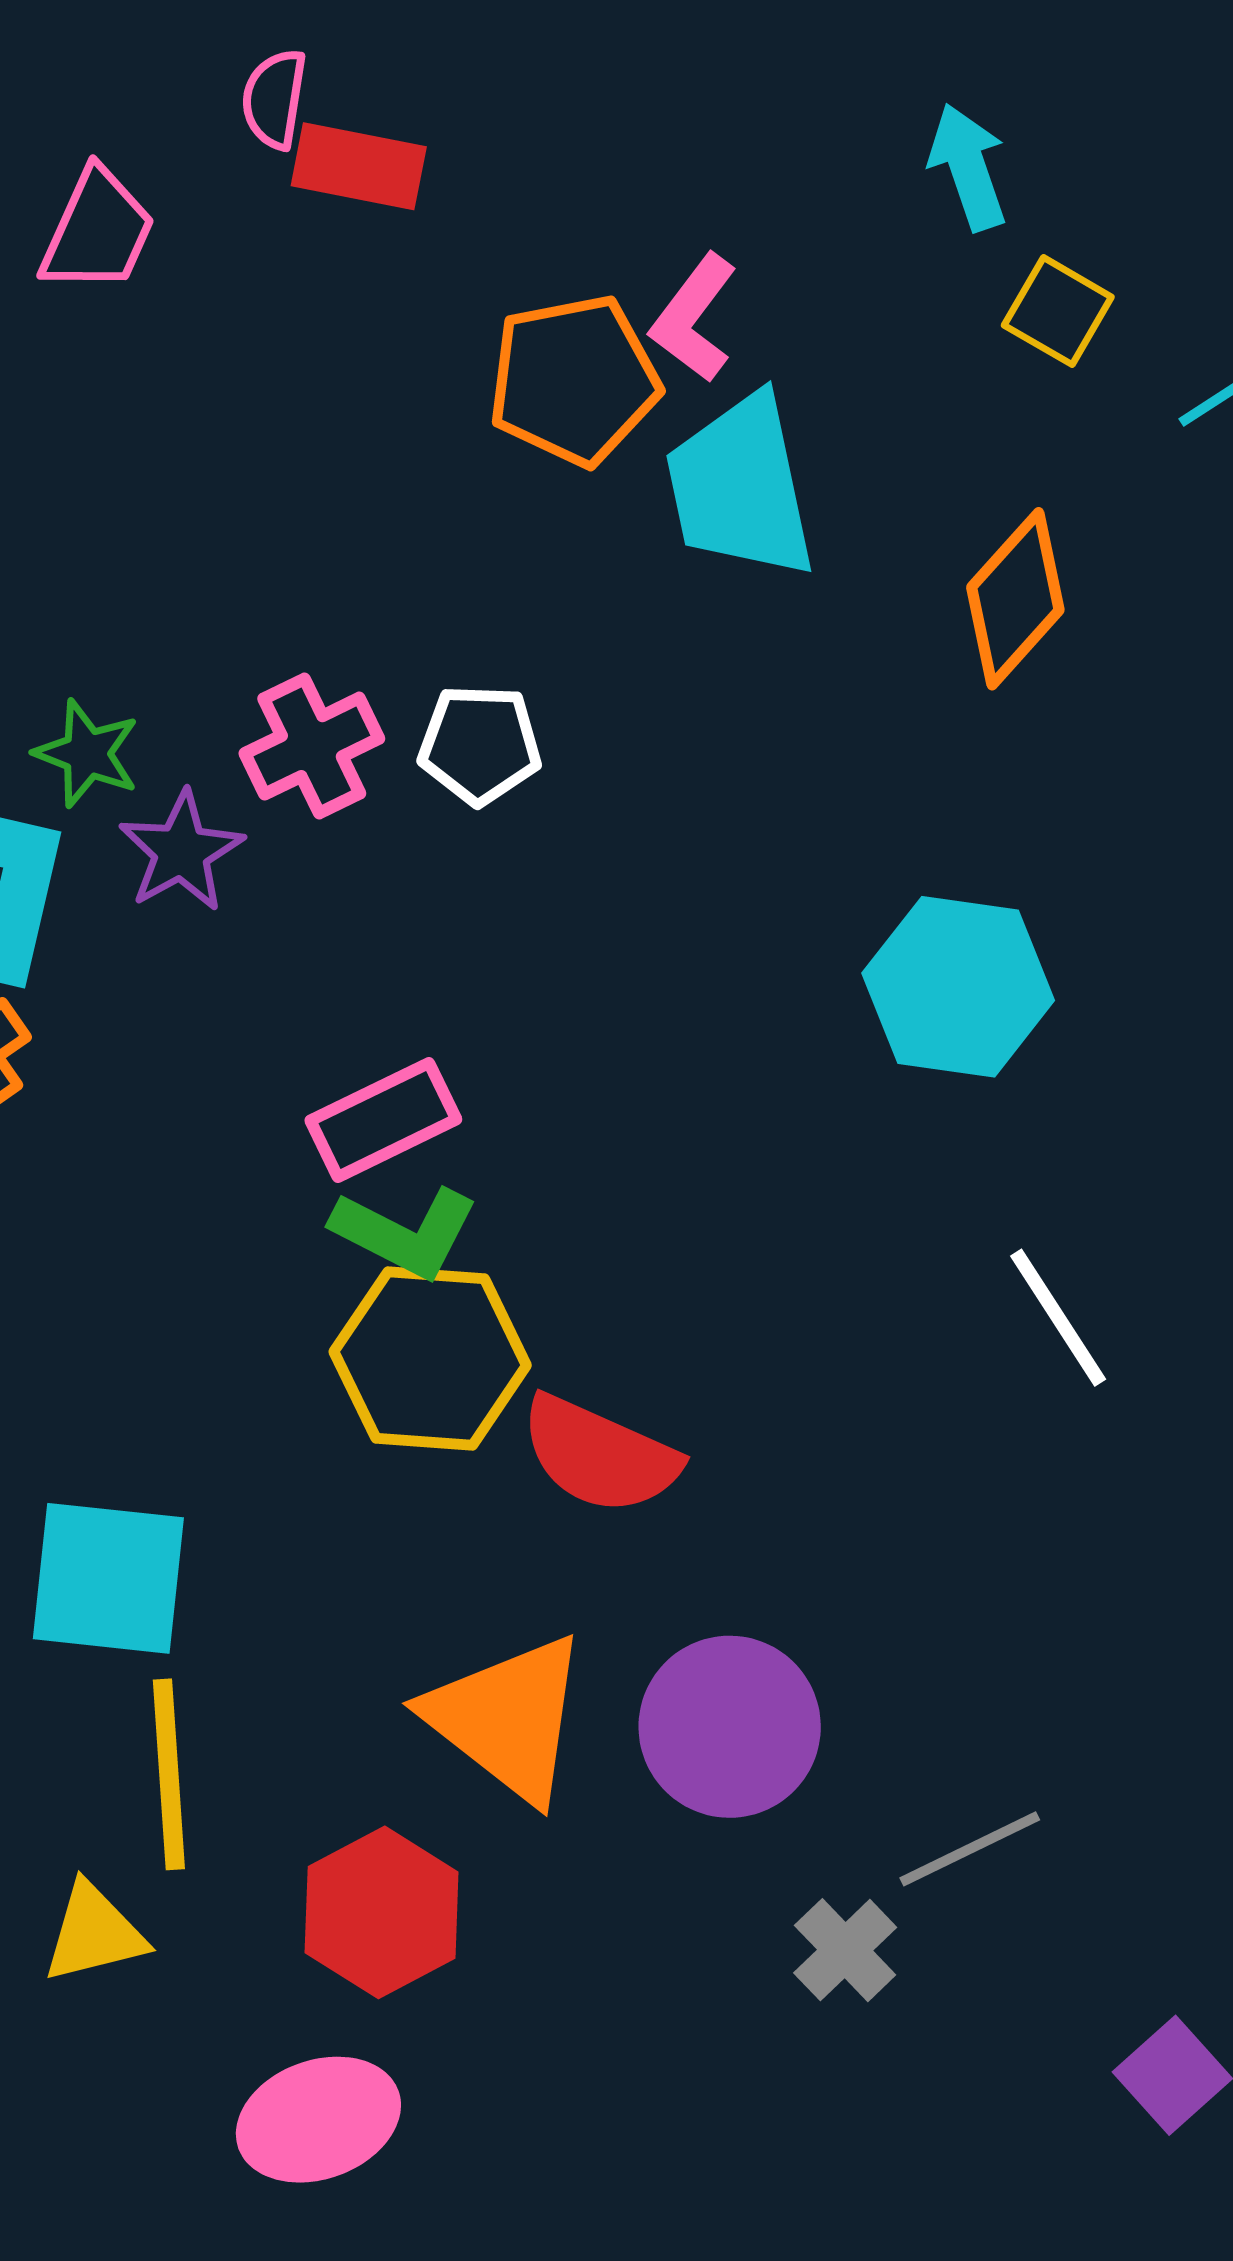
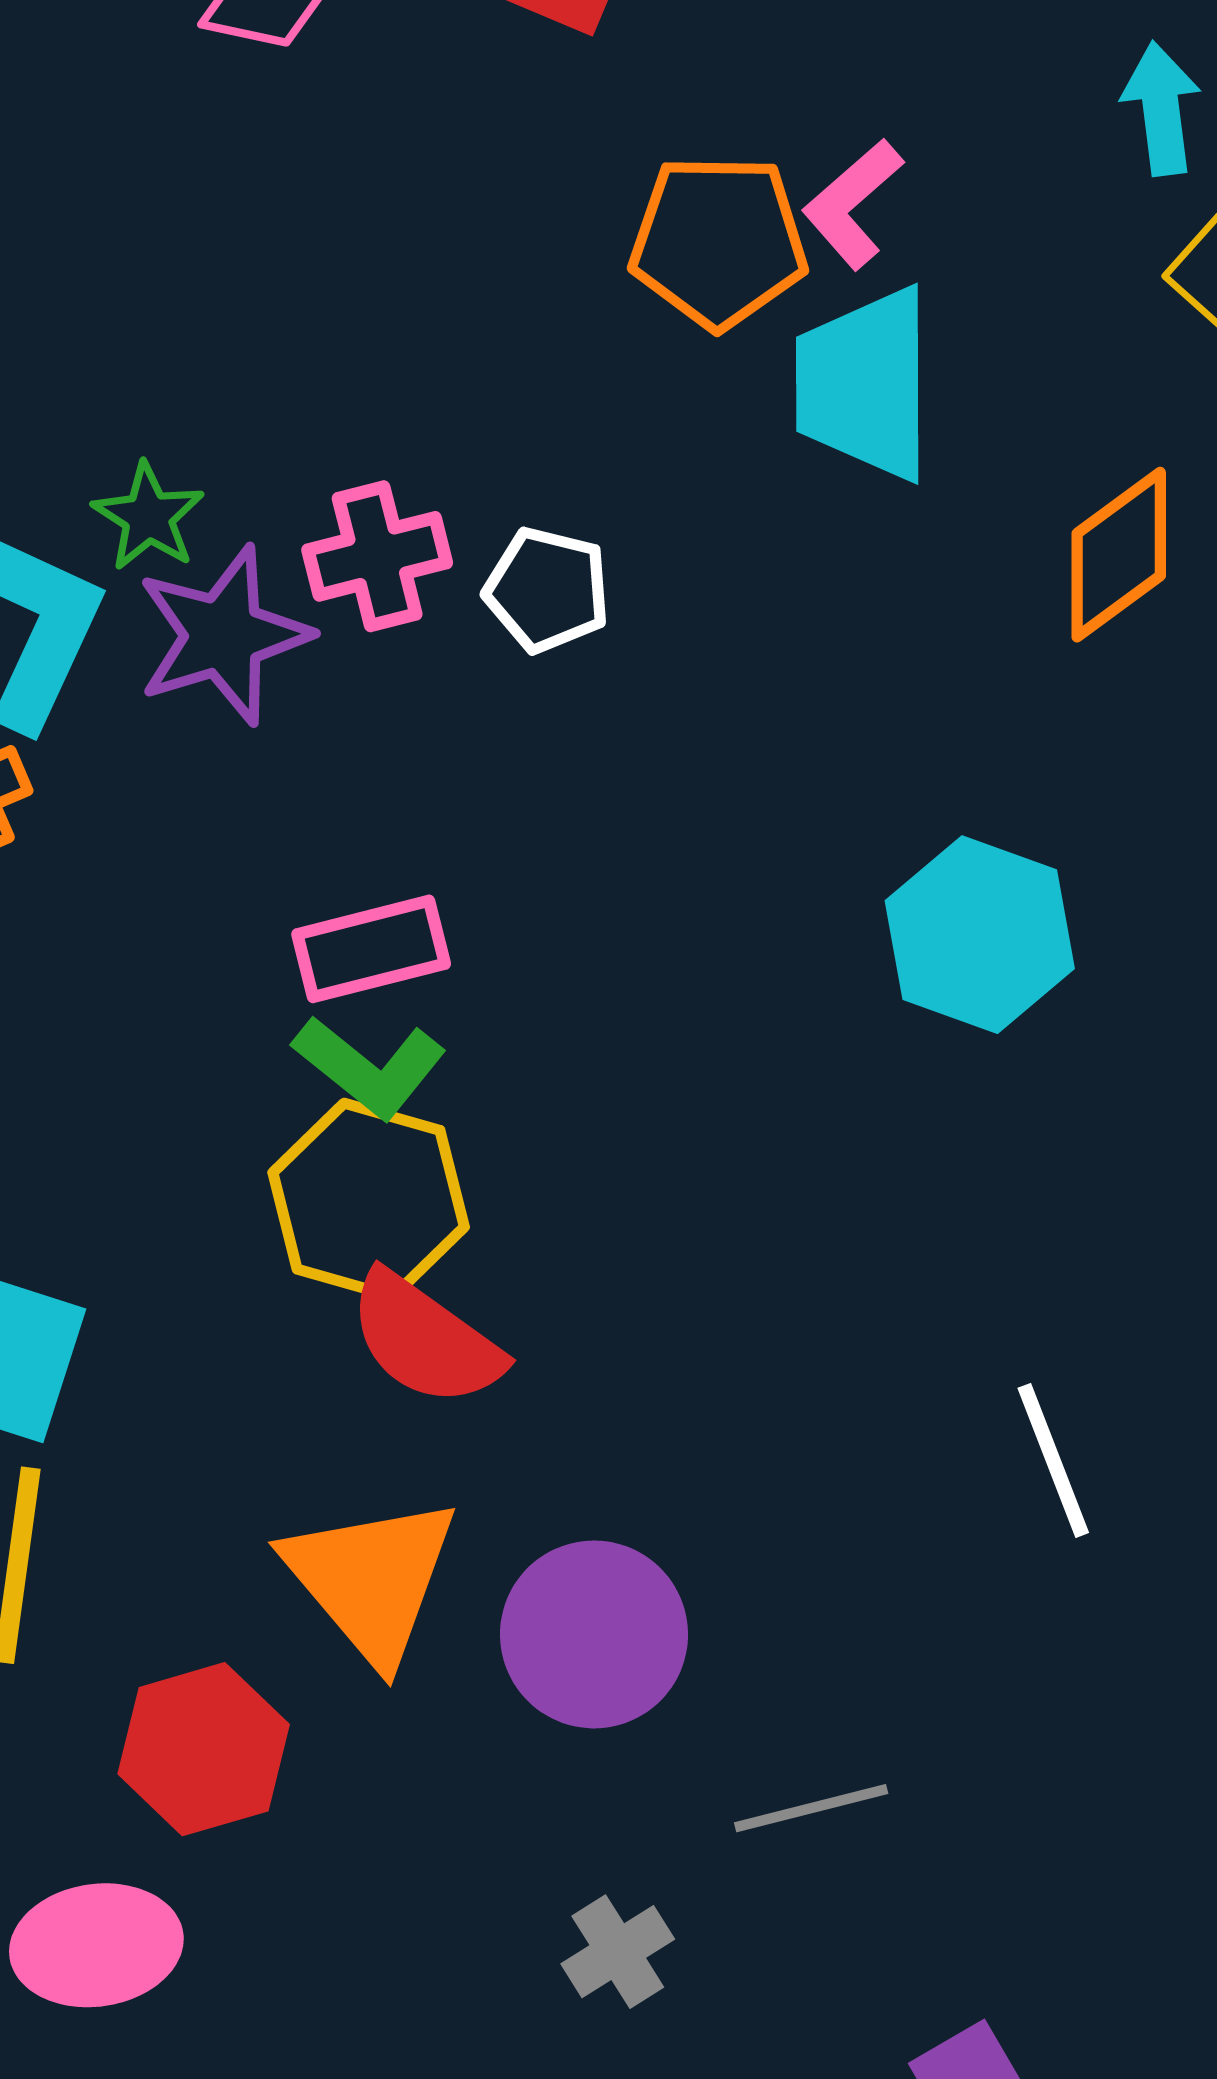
purple star: (181, 851) -> (223, 635), size x1.4
white line: (1058, 1318) -> (1053, 1460), moved
red semicircle: (600, 1455) -> (425, 1339), moved
gray cross: (845, 1950) -> (618, 1952), moved

